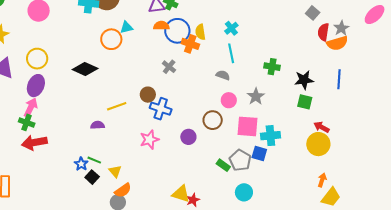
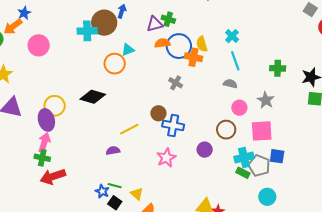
yellow circle: (37, 59) -> (55, 106), moved
purple ellipse: (36, 86) -> (46, 120), turned -30
cyan cross: (270, 136) -> (244, 158), moved

